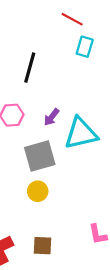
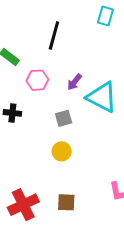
cyan triangle: (81, 133) -> (102, 97), turned 40
gray square: (40, 156) -> (64, 118), size x0.6

